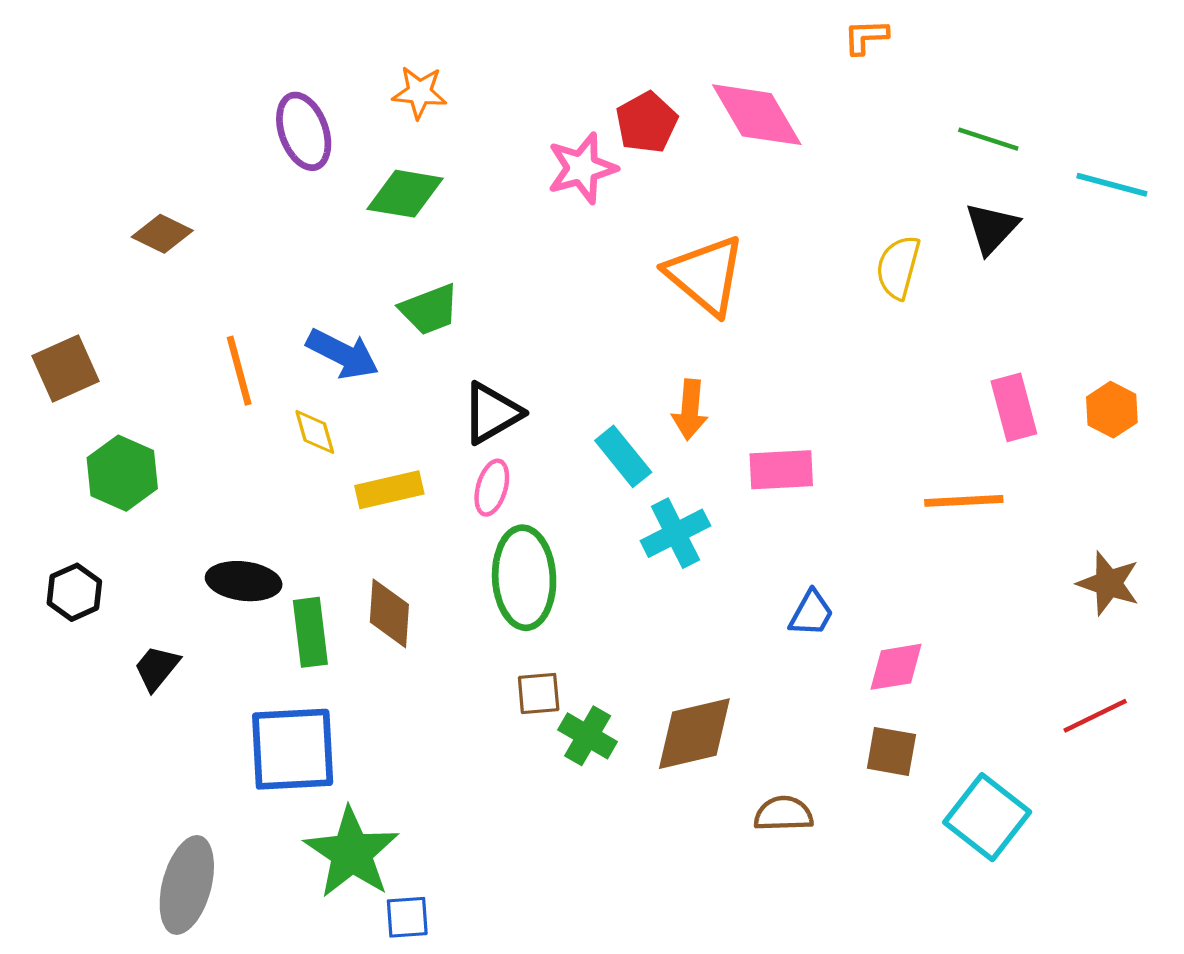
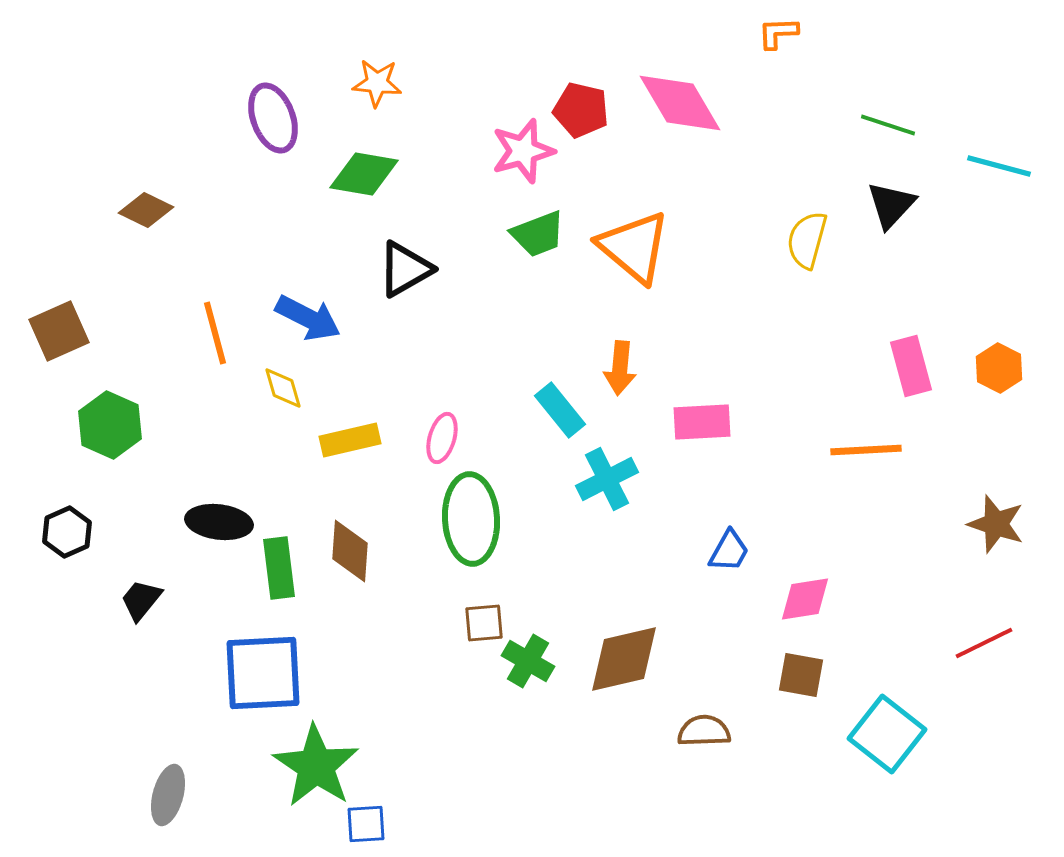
red pentagon: (647, 122) -> (581, 110), turned -30
green trapezoid: (429, 309) -> (538, 234), moved
black triangle: (492, 413) -> (405, 269), moved
gray ellipse: (187, 885) -> (168, 795), size x0.7

